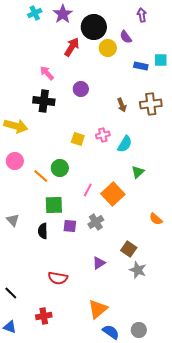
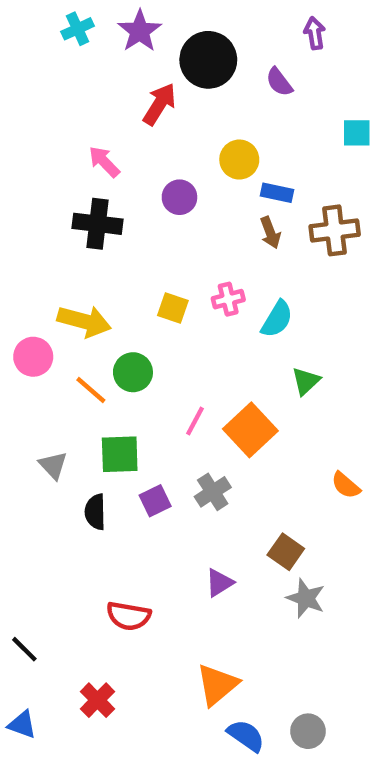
yellow circle: (108, 48) -> (239, 160), moved
blue rectangle: (141, 66) -> (277, 193), moved
yellow arrow: (16, 126) -> (84, 321), moved
gray triangle: (13, 220) -> (53, 465), moved
purple square: (70, 226) -> (155, 501), turned -32
red cross: (44, 316) -> (97, 700), turned -35

